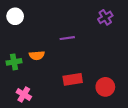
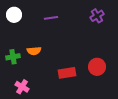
purple line: (67, 38) -> (51, 18), moved
red circle: (105, 87) -> (97, 67), moved

